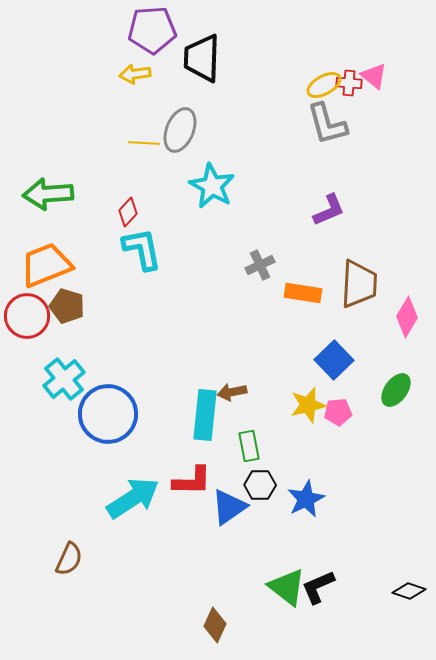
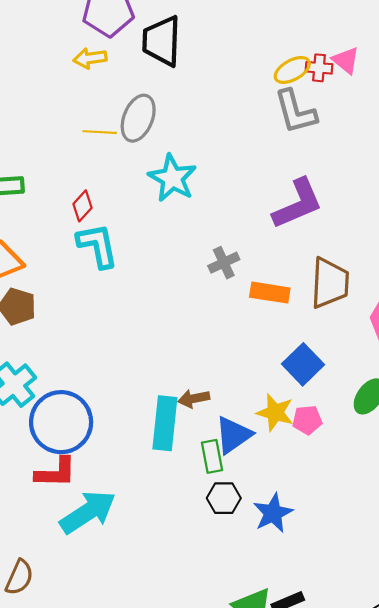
purple L-shape: (329, 210) -> (298, 204), size x1.5
yellow star: (308, 405) -> (275, 412), turned 30
red L-shape: (192, 481) -> (56, 472), moved
blue triangle: (229, 507) -> (233, 435), moved

